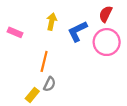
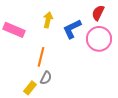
pink rectangle: (15, 32) -> (14, 30), size x1.5

